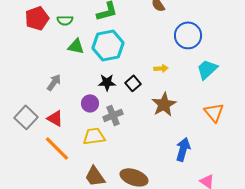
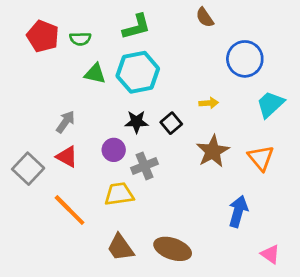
red pentagon: (37, 18) -> (43, 36), turned -30
orange triangle: (214, 112) -> (261, 158), moved
red triangle: (55, 118) -> (67, 157), moved

